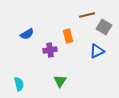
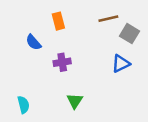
blue semicircle: (27, 34) -> (33, 42), turned 80
orange rectangle: (68, 36) -> (58, 21), moved

